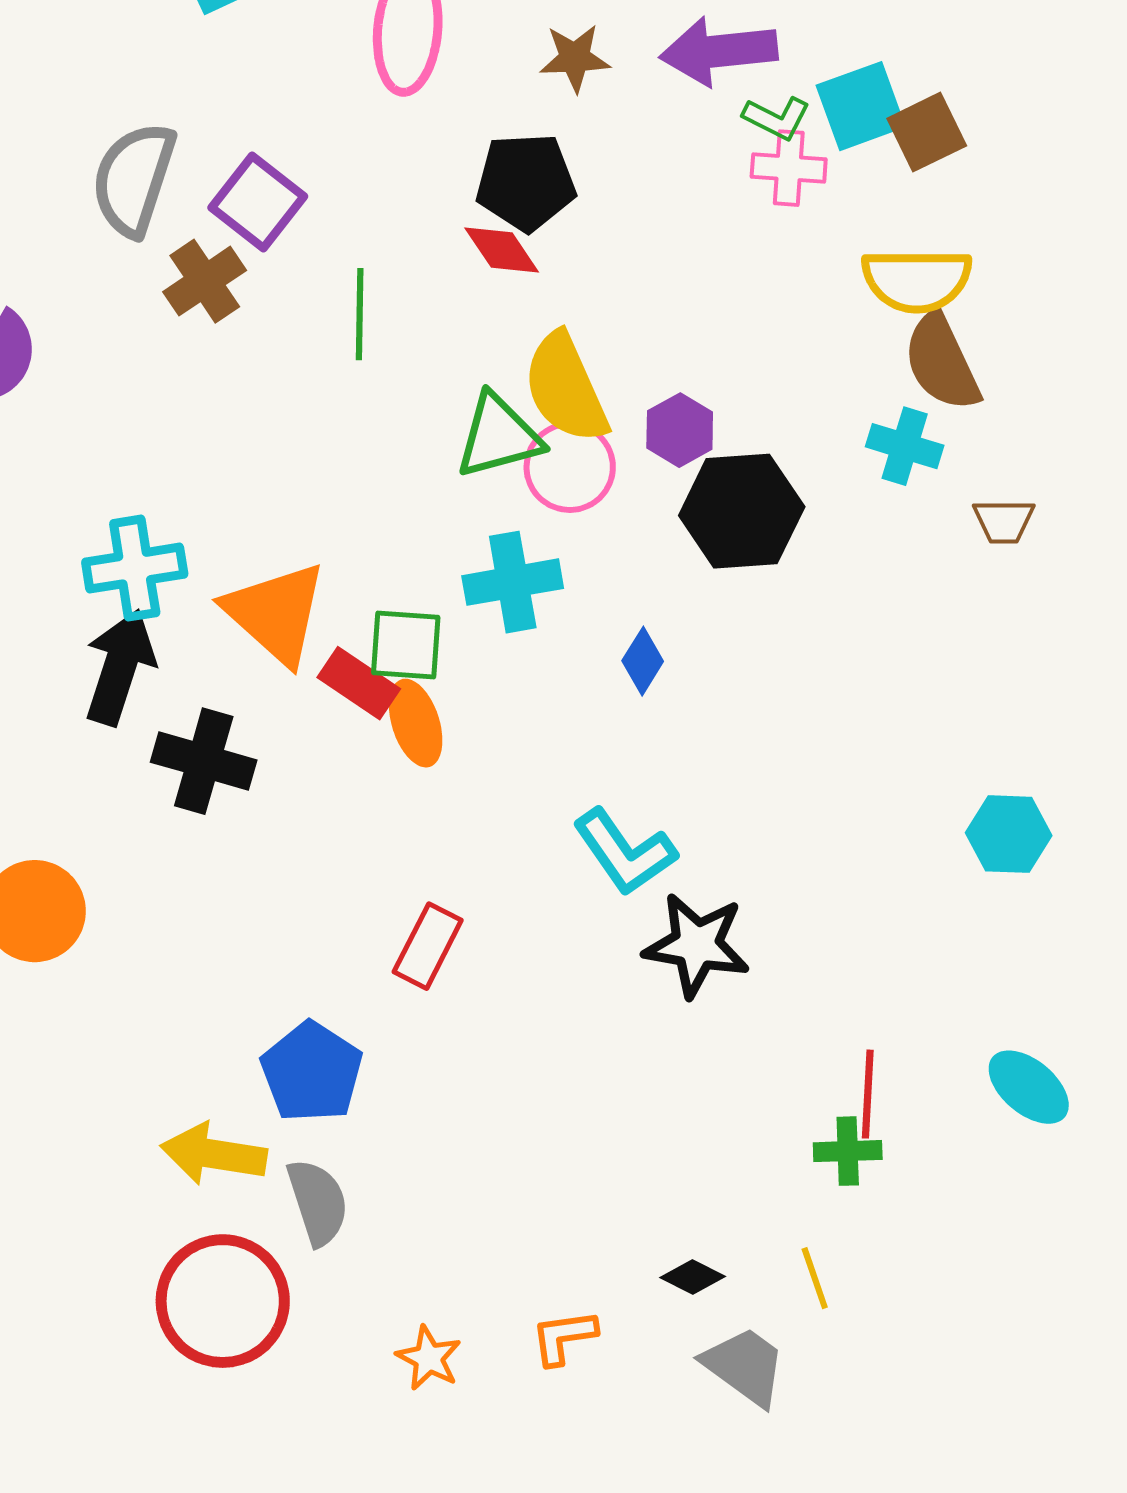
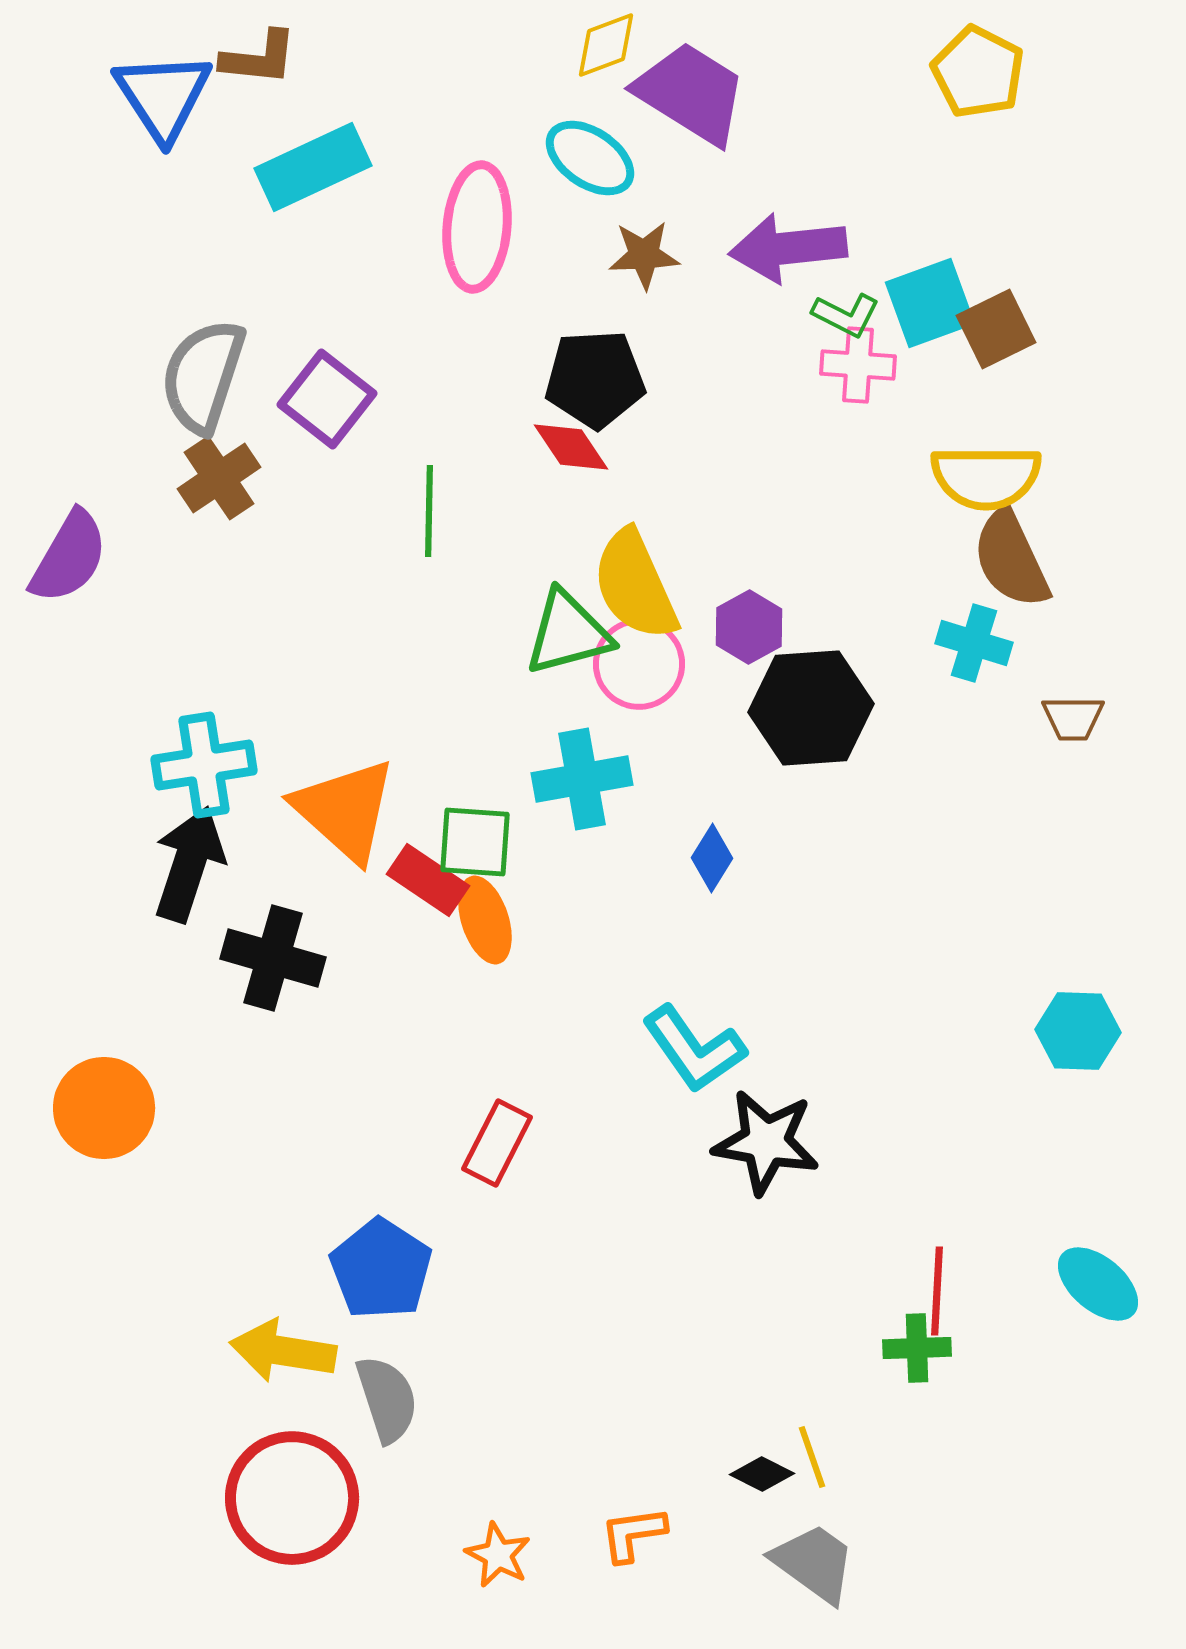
brown cross: (205, 281) -> (219, 478), moved
yellow line: (815, 1278) -> (812, 1457), moved

